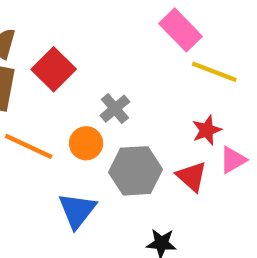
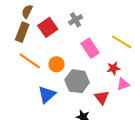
pink rectangle: (180, 30) -> (90, 48), moved
gray cross: (115, 109) -> (76, 20), moved
red triangle: (192, 176) -> (102, 97), moved

